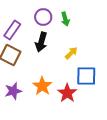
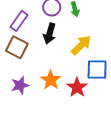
yellow arrow: (71, 53) -> (81, 45), size x1.5

